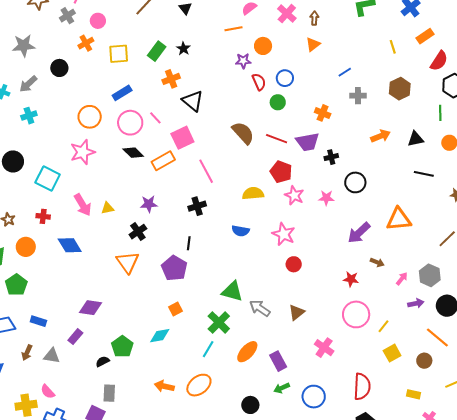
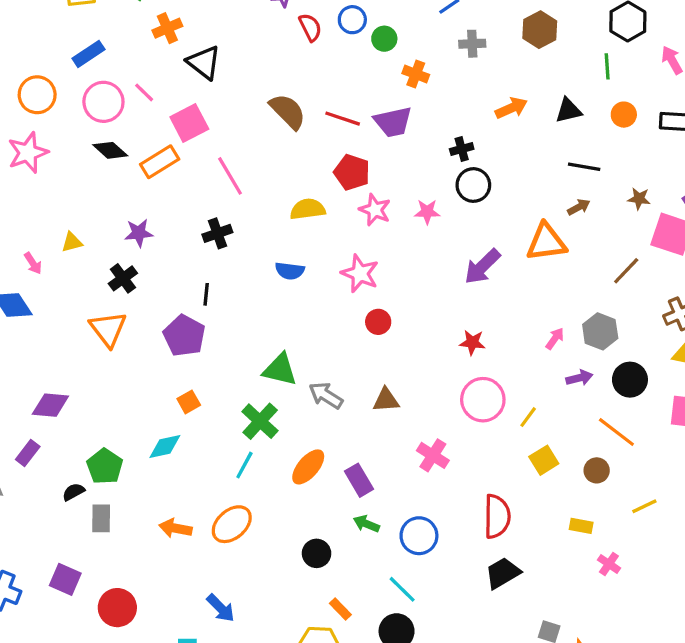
green circle: (278, 102) -> (384, 39), moved
black cross: (331, 157) -> (462, 149), moved
pink arrow: (83, 205) -> (33, 263), moved, size x0.6
brown arrow: (377, 262) -> (579, 207), moved, turned -48
brown triangle: (297, 312) -> (386, 400), turned 36
green arrow: (282, 388) -> (366, 524), turned 49
gray rectangle: (109, 393) -> (101, 518), moved

